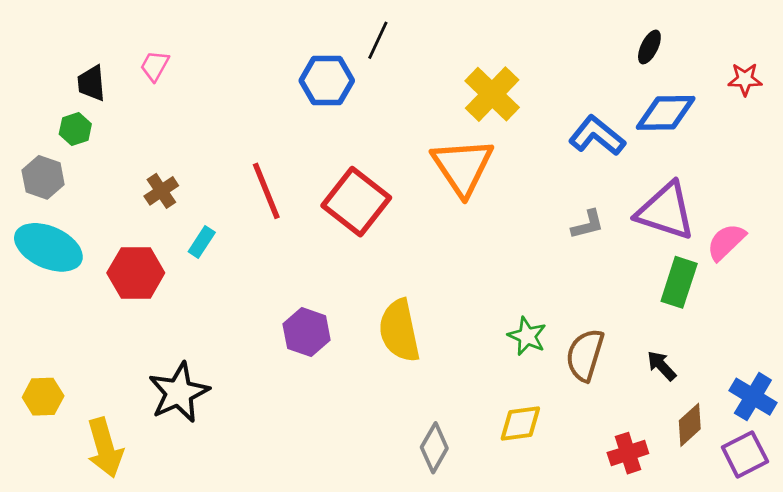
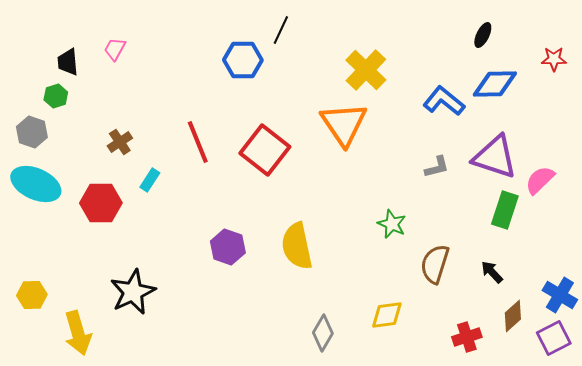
green star: (527, 336) -> (392, 224), moved

